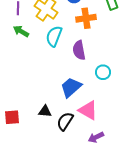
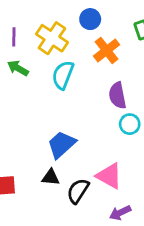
orange cross: (86, 18) -> (107, 50), turned -30
purple semicircle: (79, 50) -> (117, 95), moved
blue trapezoid: (71, 87) -> (62, 145), moved

